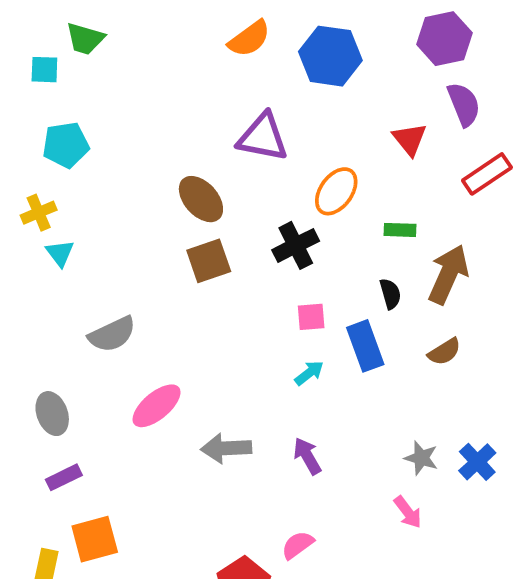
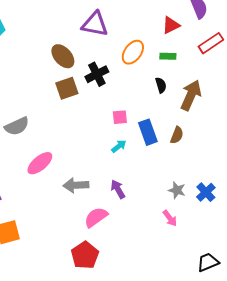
red triangle: (410, 139) -> (171, 25), turned 42
green rectangle: (400, 230) -> (168, 56), moved
black cross: (296, 245) -> (97, 74), moved
black semicircle: (390, 294) -> (161, 85), moved
brown semicircle: (444, 352) -> (177, 135), moved, turned -36
pink semicircle: (298, 545) -> (96, 217), moved, size x1.4

